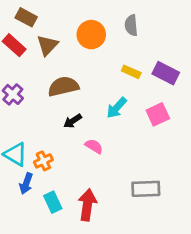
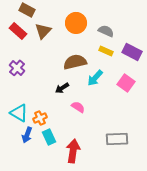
gray semicircle: (131, 25) -> (106, 31), moved, turned 119
brown semicircle: (63, 86) -> (75, 62), moved
pink square: (158, 114) -> (126, 83), turned -30
cyan rectangle: (53, 202) -> (49, 137), moved

